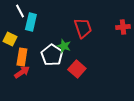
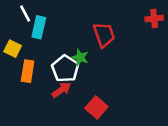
red cross: (123, 27) -> (154, 19), moved
red square: (77, 69) -> (96, 107), moved
red arrow: (22, 72) -> (61, 90), moved

